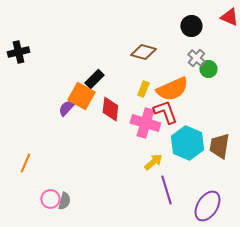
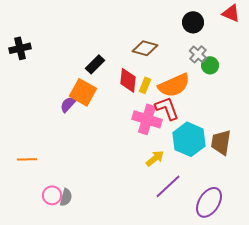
black rectangle: (94, 79) -> (95, 64), moved
red diamond: (110, 109) -> (128, 80), moved
orange line: (25, 163) -> (27, 159), turned 66
purple line: (166, 190) -> (168, 186), turned 64

